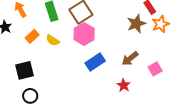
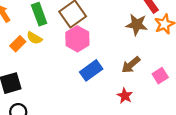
brown star: (136, 24) -> (137, 25), turned 30
yellow semicircle: (53, 40) -> (34, 38), moved

